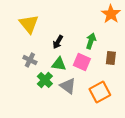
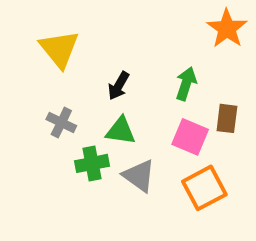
pink square: (82, 62) -> (190, 137), moved
green cross: (45, 80) -> (92, 163), turned 35

